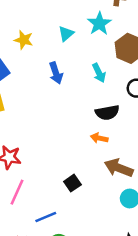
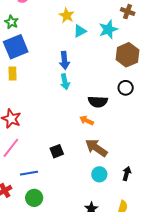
yellow star: (24, 40) -> (67, 15), moved
cyan arrow: (99, 73) -> (65, 82), moved

